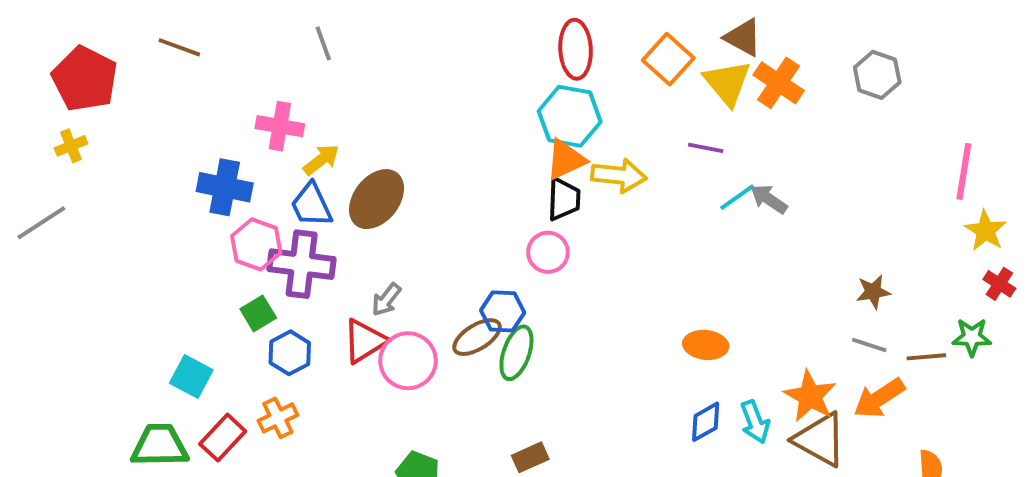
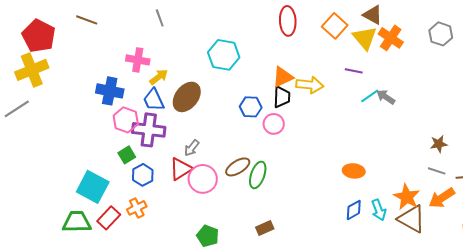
cyan hexagon: (570, 116) -> (224, 55), moved
yellow cross: (71, 146) -> (32, 70), size x2.0
blue hexagon: (503, 311) -> (251, 107), moved
cyan square: (191, 376) -> (93, 187), size x1.5

